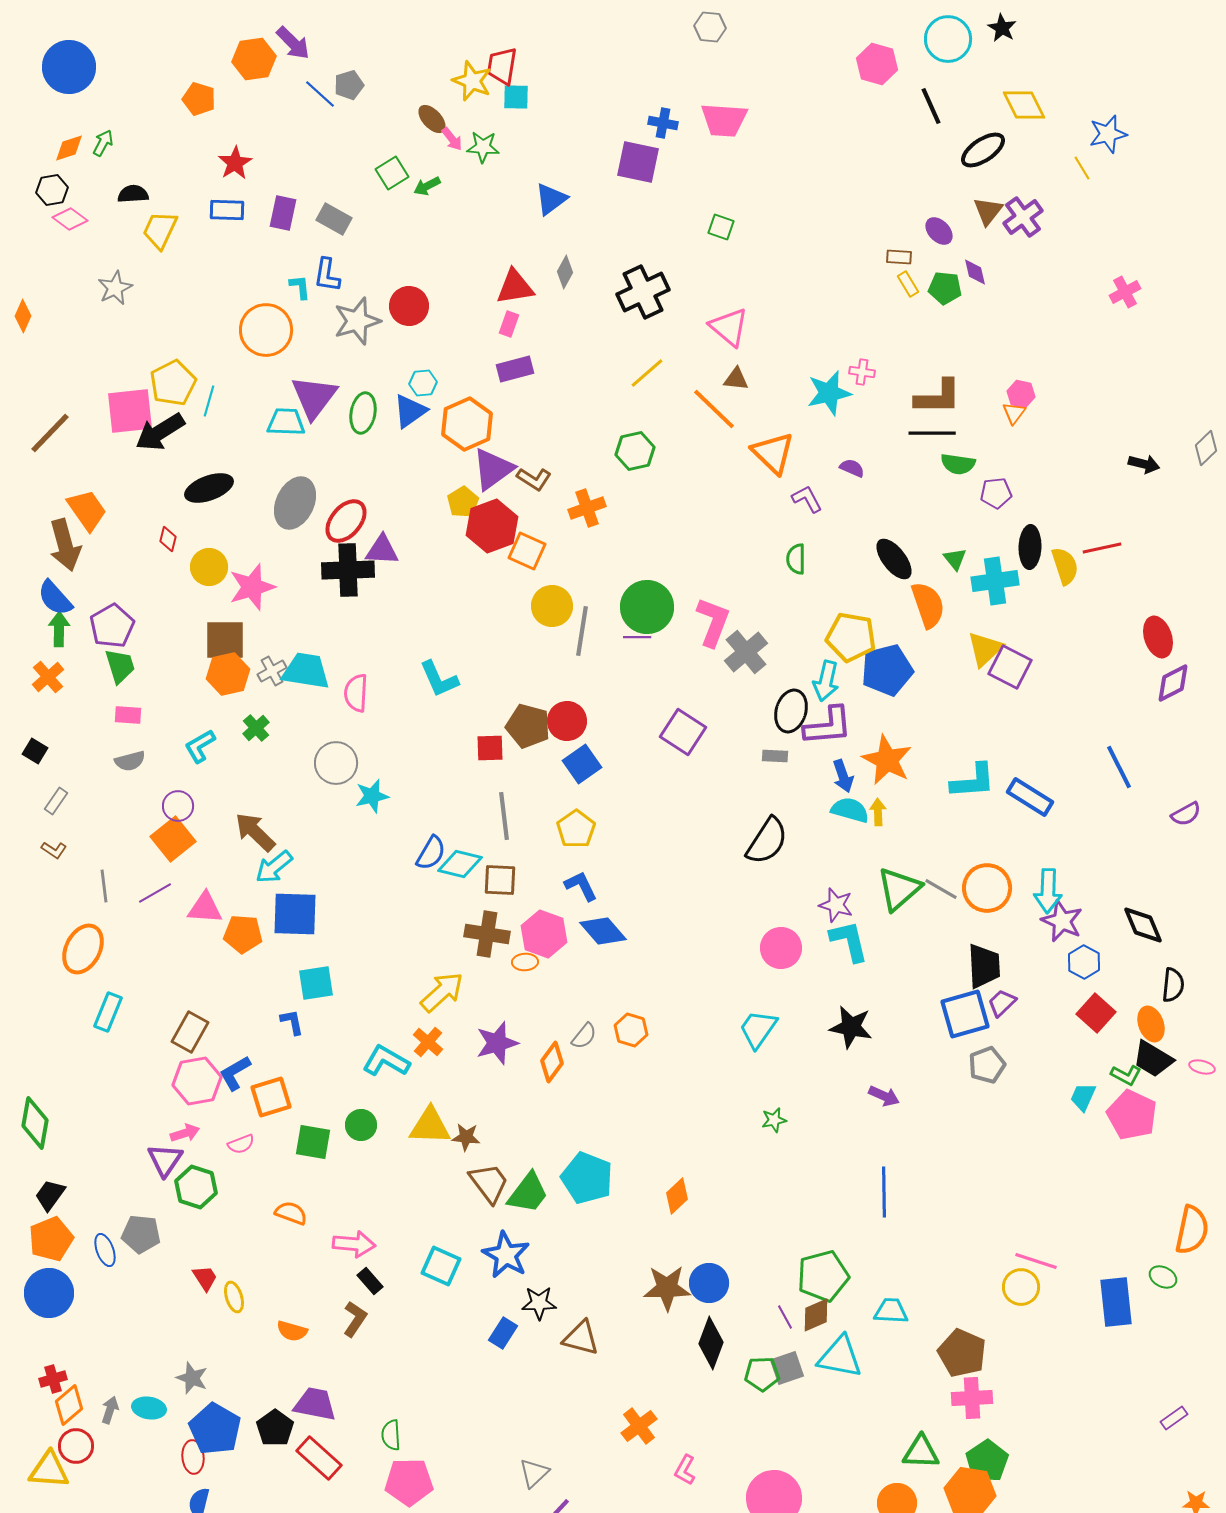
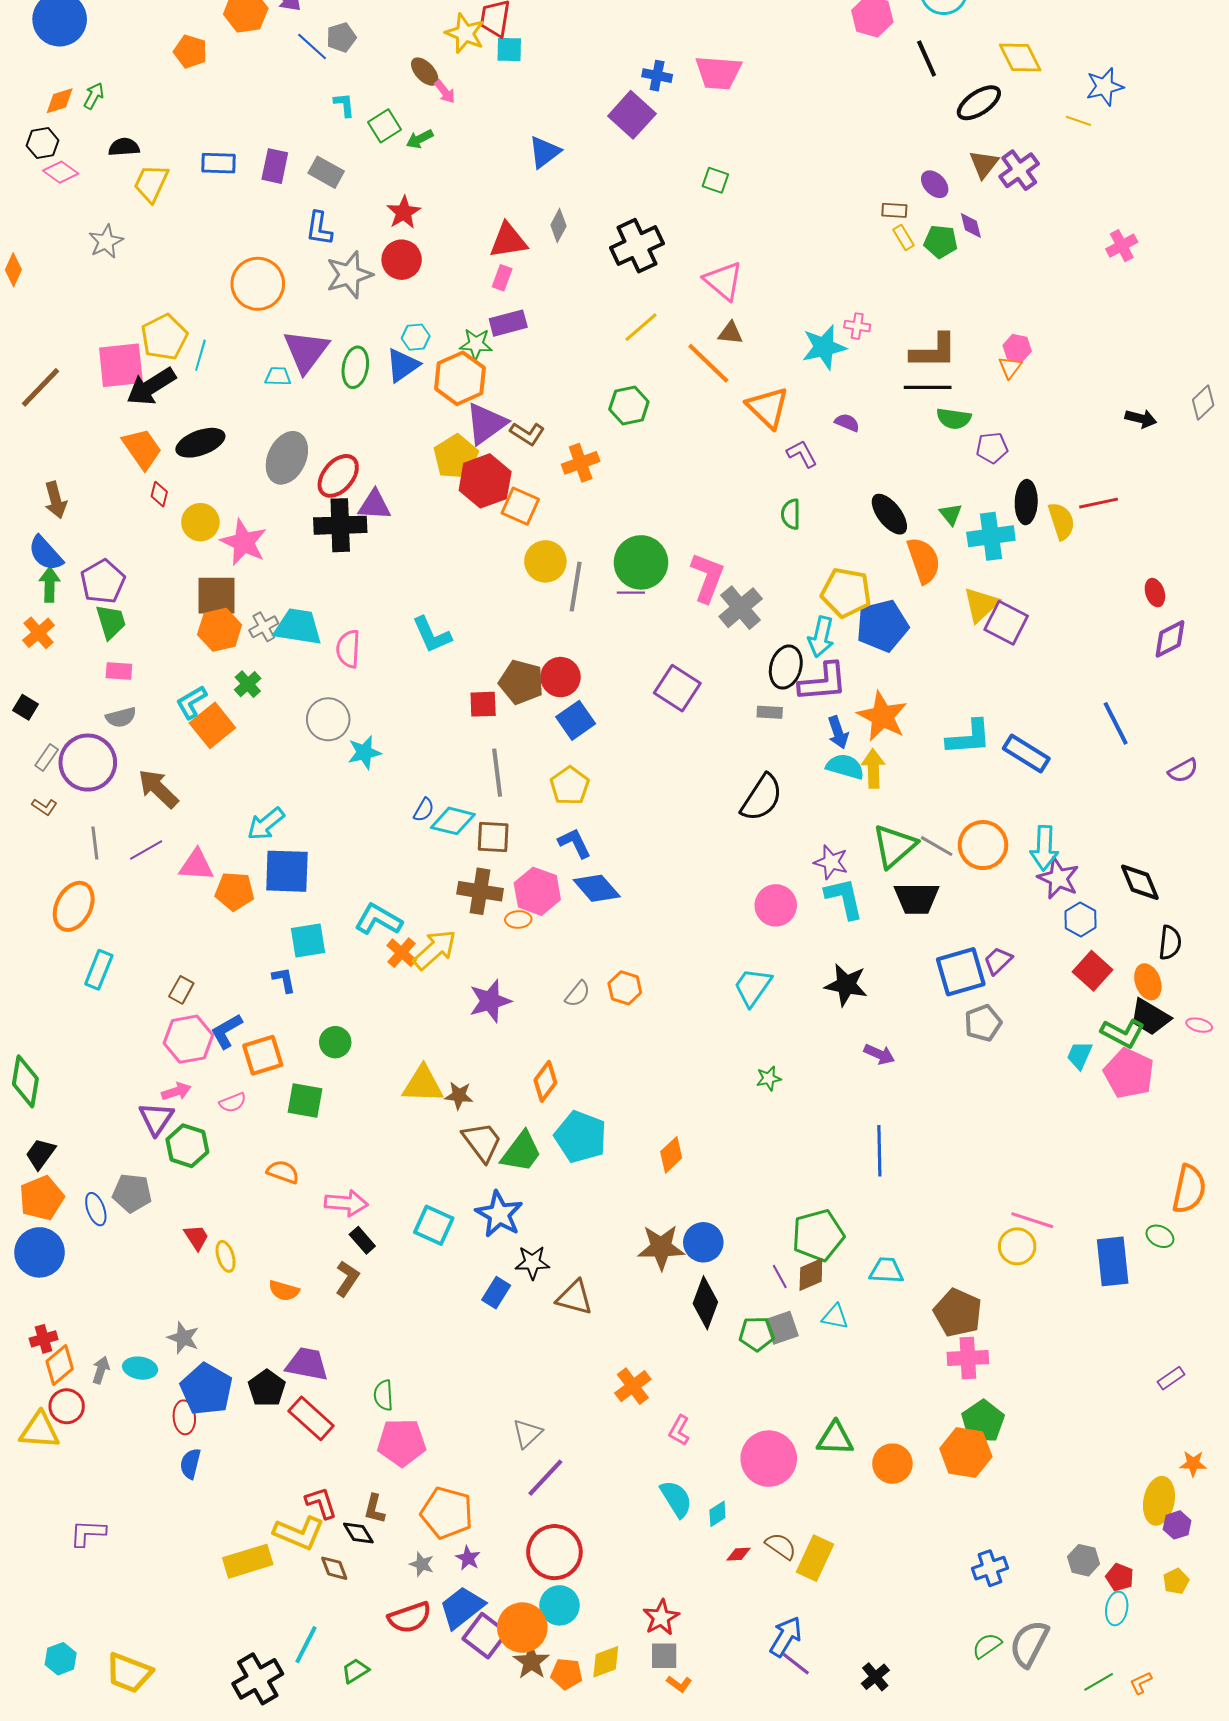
green star: (483, 147) -> (476, 344), moved
purple square: (638, 162) -> (632, 115), turned 30
red star: (235, 163) -> (404, 212), moved
yellow line: (1082, 168) -> (1078, 121), turned -40
cyan L-shape: (300, 287) -> (344, 105), moved
cyan trapezoid: (286, 422) -> (278, 376), size x0.7
yellow pentagon: (463, 502) -> (456, 457), size x1.4
orange trapezoid: (87, 510) -> (142, 449), moved
brown arrow: (65, 545) -> (56, 500), size x0.7
pink star: (252, 587) -> (244, 542), turned -30
red ellipse: (1158, 637) -> (1155, 593), size x0.7
purple circle: (178, 806) -> (88, 763), moved, size x1.8
yellow arrow: (878, 812) -> (873, 769), size x1.4
brown arrow: (255, 832) -> (158, 789), moved
orange square: (173, 839) -> (212, 725), moved
blue semicircle: (431, 853) -> (424, 810), size x0.7
black trapezoid: (984, 966) -> (917, 898), moved, turned 93
brown rectangle: (190, 1032) -> (181, 990), size x0.7
orange cross: (428, 1042) -> (402, 953), moved
cyan L-shape: (386, 1061) -> (378, 919), moved
orange diamond: (552, 1062) -> (545, 1081), moved
green L-shape: (1126, 1075) -> (1123, 1033), size x1.4
green circle: (361, 1125) -> (335, 1042), moved
cyan triangle: (840, 1357) -> (835, 1317), size x0.6
green triangle: (921, 1452) -> (835, 1438), moved

